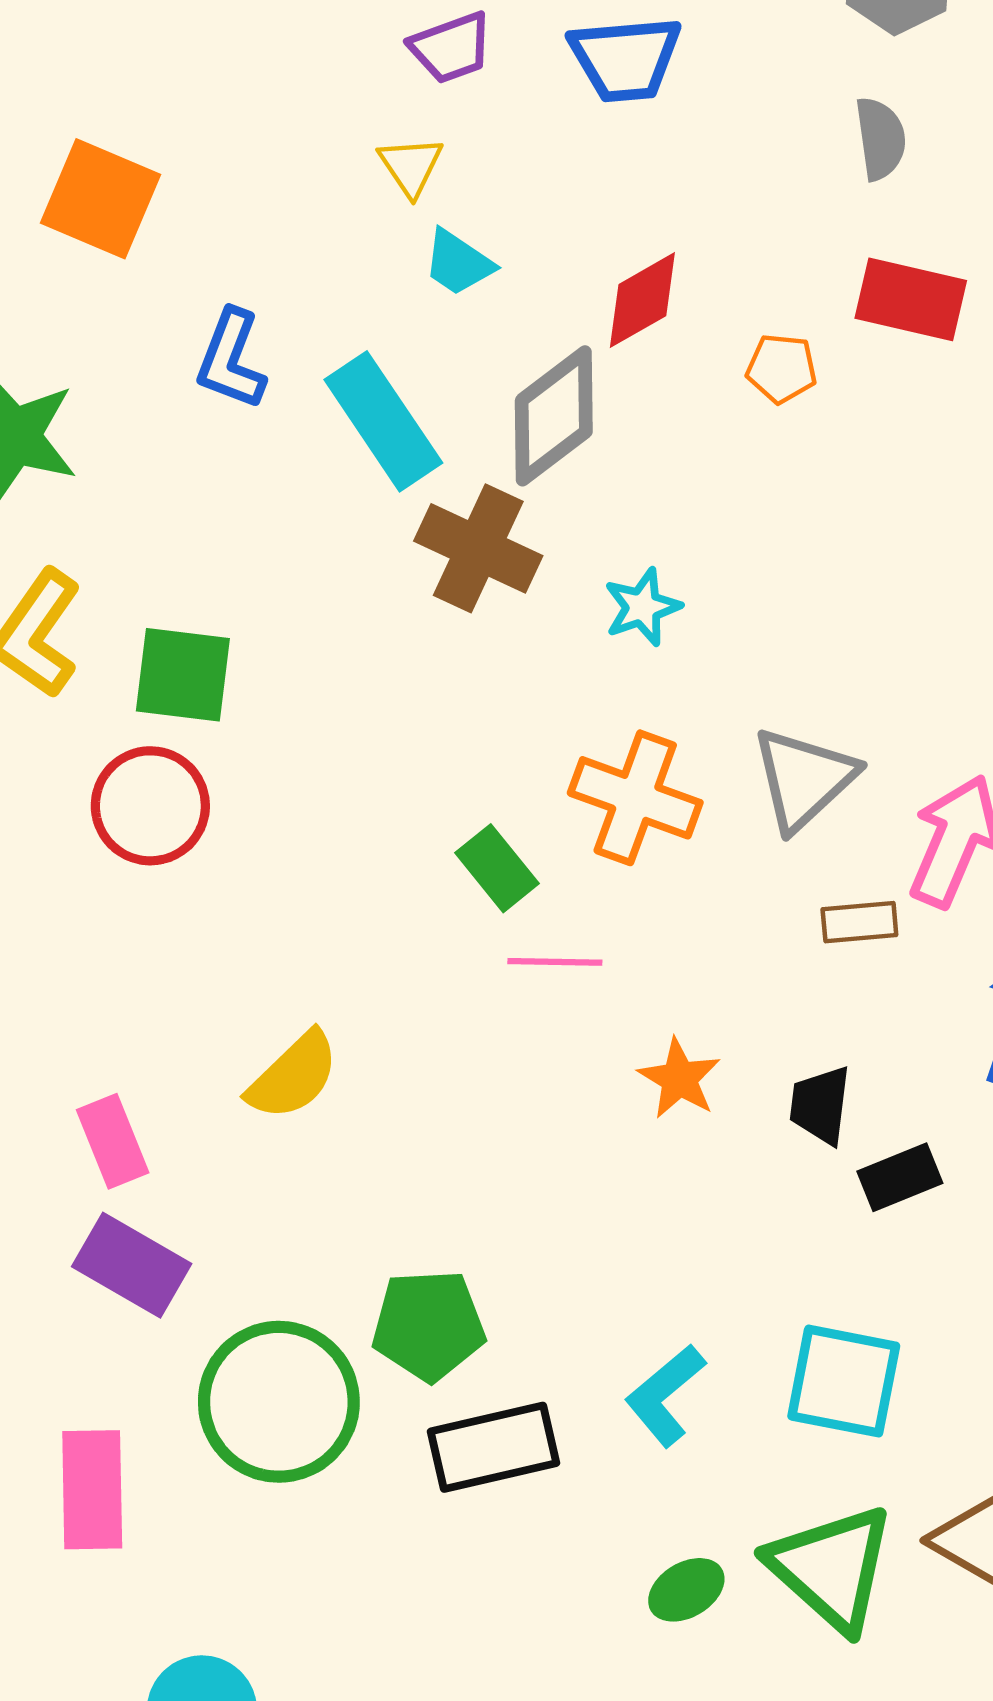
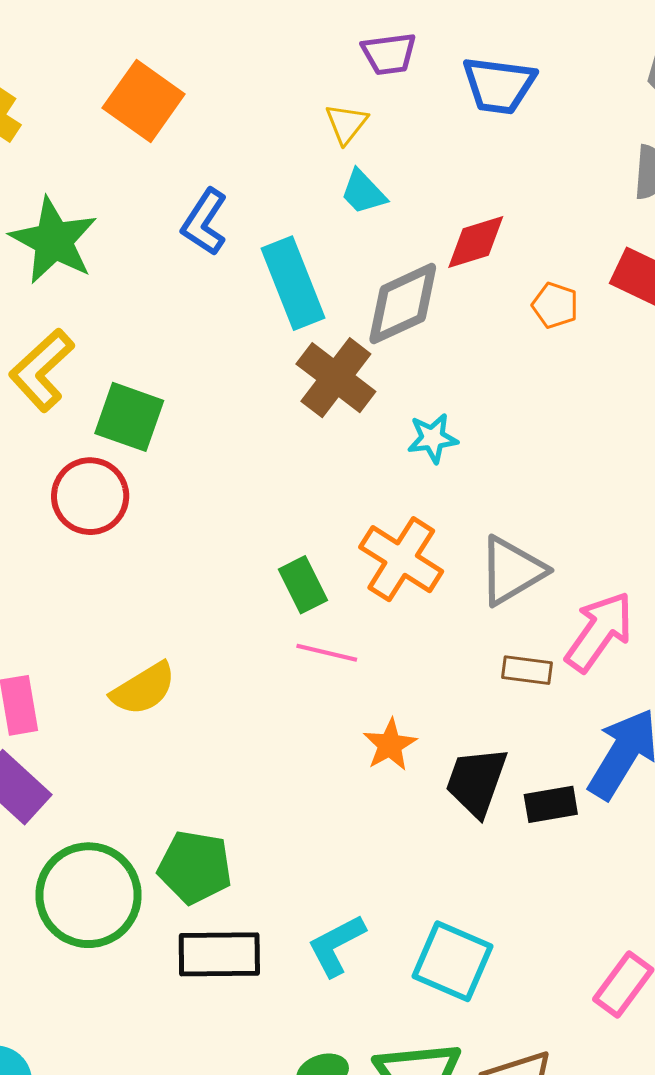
black trapezoid: (820, 1105) -> (476, 782), size x1.4
black rectangle: (900, 1177) -> (551, 804), moved

